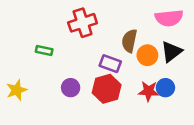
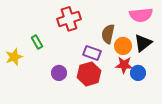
green rectangle: (44, 50) -> (37, 42), turned 48
yellow star: (17, 90) -> (14, 57), moved
red star: (149, 91) -> (124, 65), moved

